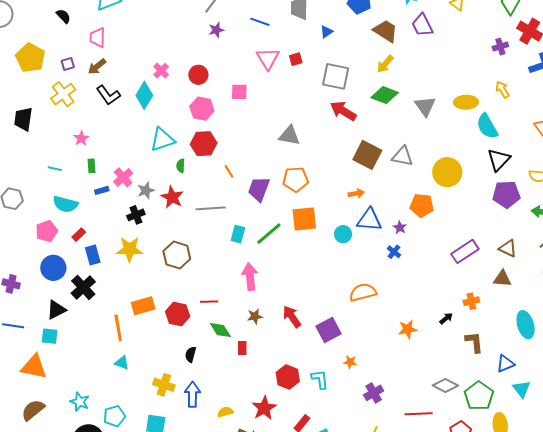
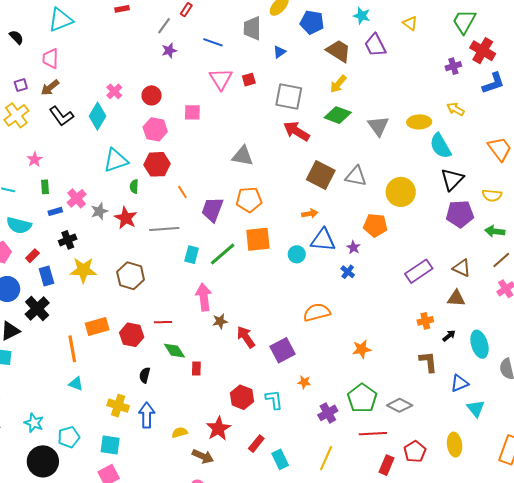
yellow arrow: (502, 89) -> (456, 109), turned -30
black cross: (136, 215) -> (68, 240), moved
brown star: (255, 316) -> (220, 321), moved
black arrow: (446, 318) -> (449, 336), moved
green pentagon: (479, 396) -> (362, 398), moved

